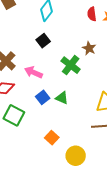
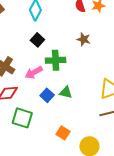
green cross: (71, 65) -> (56, 60), moved, turned -30
pink arrow: (33, 72) -> (34, 73), turned -42

